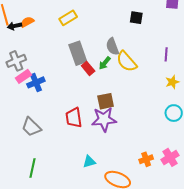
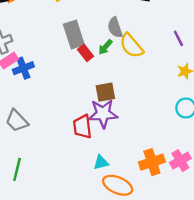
purple line: (166, 54) -> (178, 38), turned -32
red trapezoid: (74, 118) -> (82, 127), moved
orange cross: (146, 159) -> (152, 162), size x1.5
cyan triangle: (89, 162) -> (101, 162), moved

